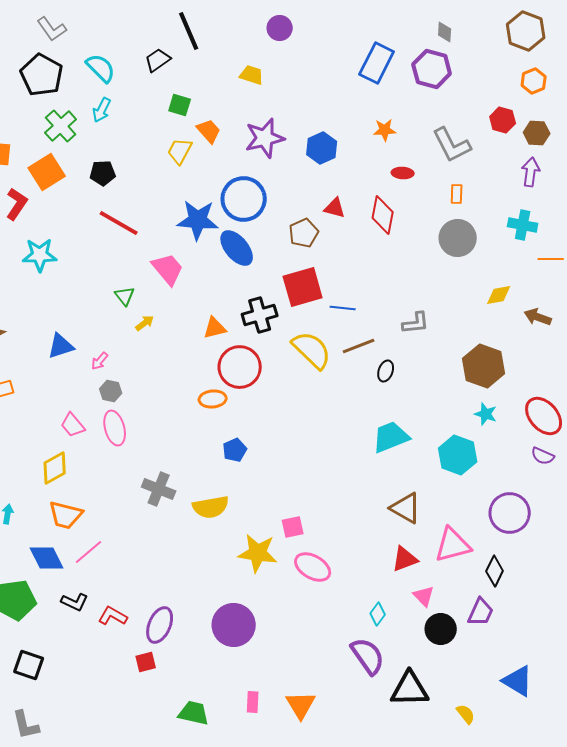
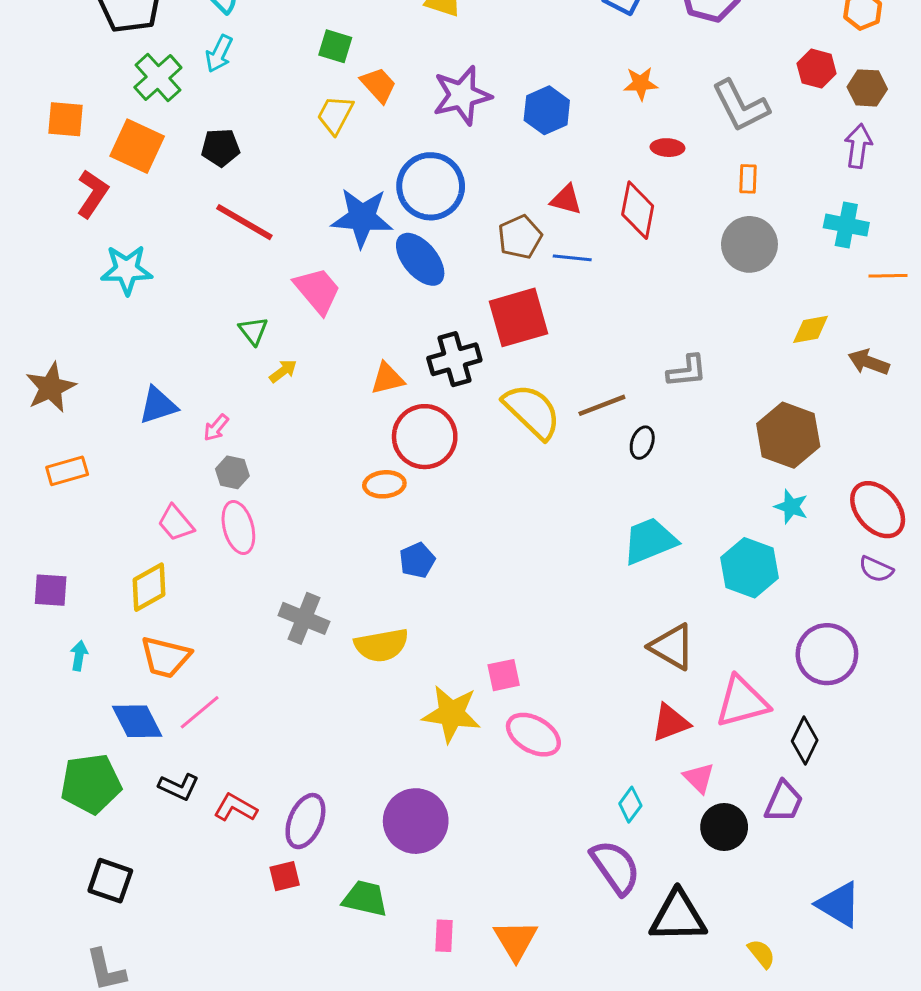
orange square: (47, 172) -> (137, 146), turned -33
blue line: (343, 308) -> (572, 258), moved
green trapezoid: (194, 713) -> (365, 899), moved

